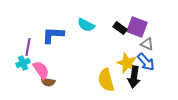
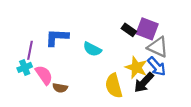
cyan semicircle: (86, 25) -> (92, 49), moved
gray triangle: (147, 44) -> (158, 47), size x1.5
black arrow: (134, 77) -> (144, 82), turned 35
brown semicircle: (48, 82) -> (60, 88), moved

